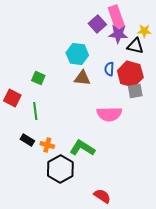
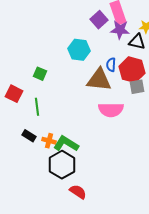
brown triangle: (82, 78) -> (99, 80), moved, size x1.5
green L-shape: (82, 148) -> (66, 144), moved
red semicircle: (102, 196) -> (78, 192), moved

